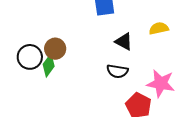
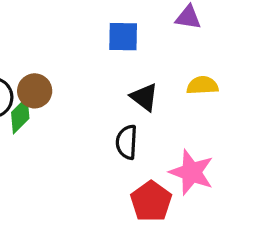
black semicircle: (117, 71) -> (127, 142), turned 75

